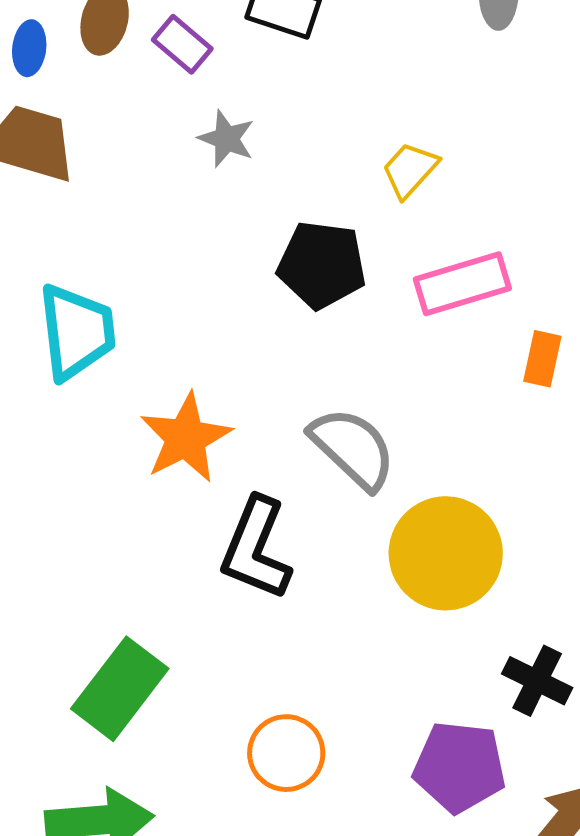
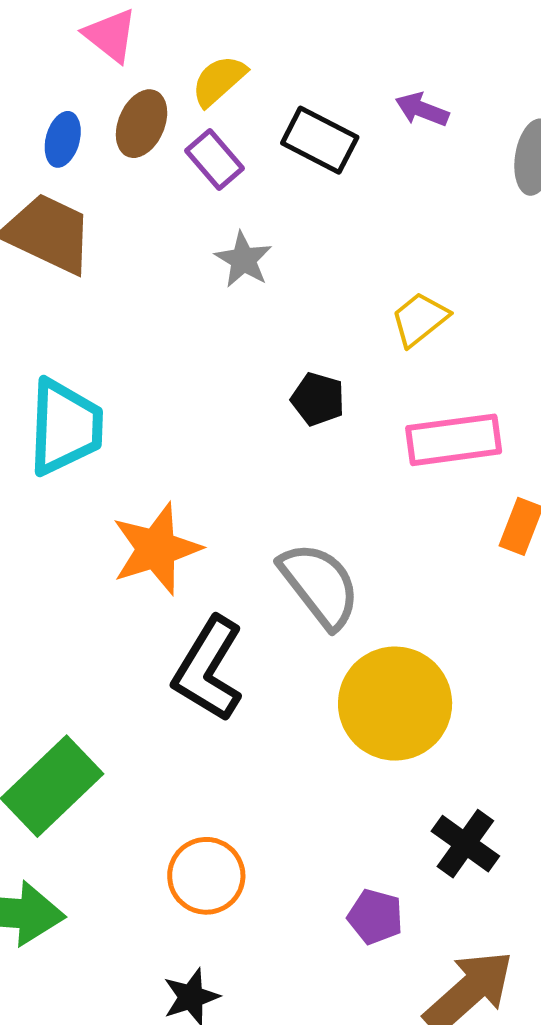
black pentagon: (322, 265) -> (318, 399), size x0.6
purple pentagon: (459, 767) -> (375, 917), size x0.6

